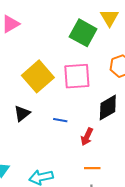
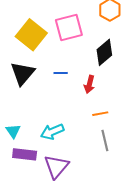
black triangle: (22, 113) -> (23, 73), size x1.5

